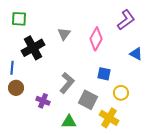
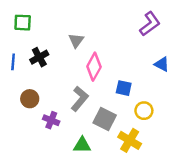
pink diamond: (96, 39) -> (94, 67), moved
black cross: (33, 48) -> (39, 57), size x0.7
blue line: (12, 68) -> (13, 62), moved
brown circle: (16, 88) -> (30, 99), moved

